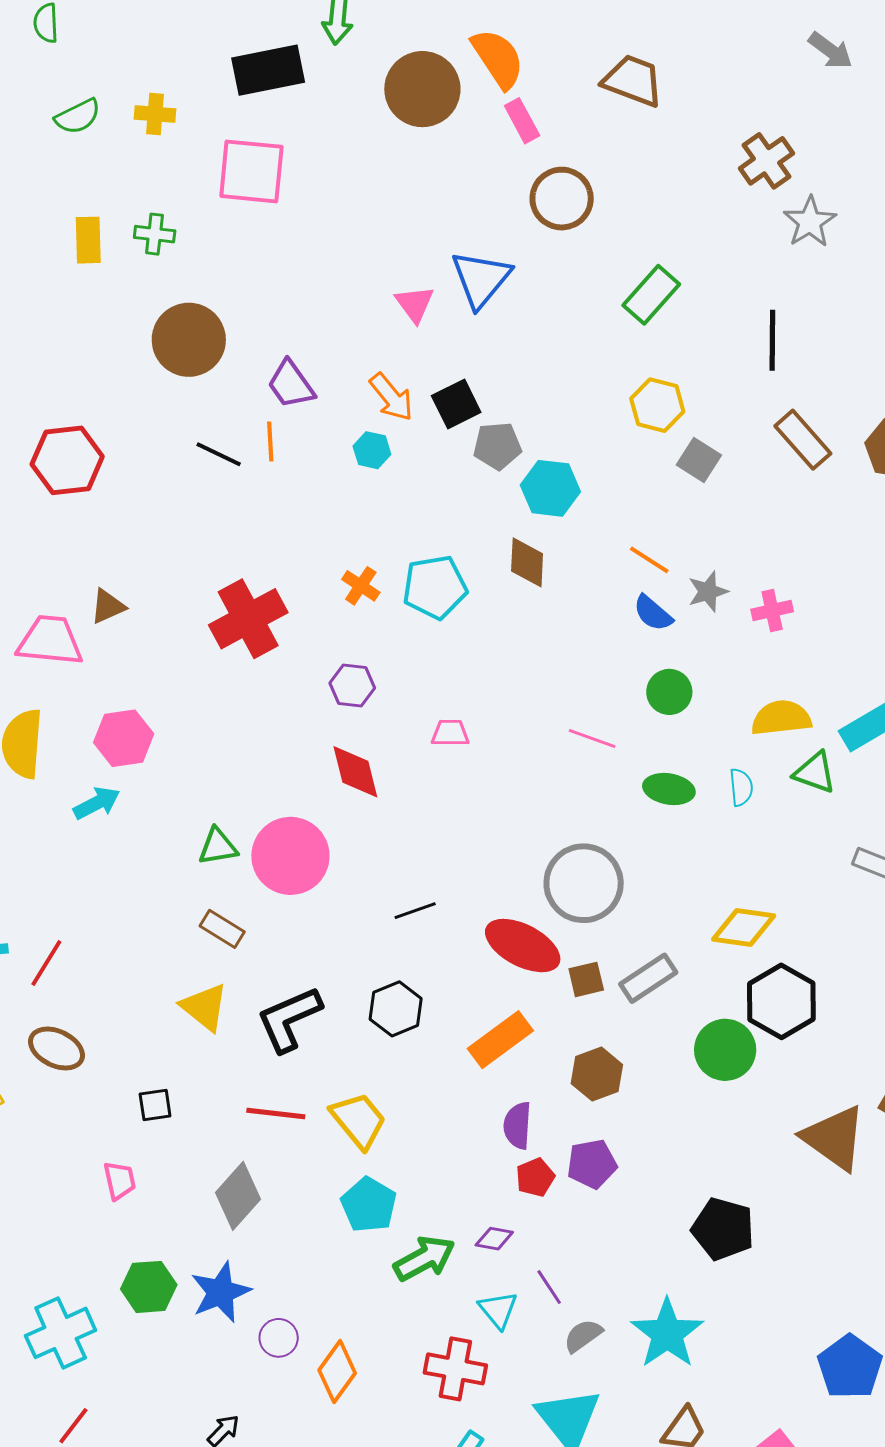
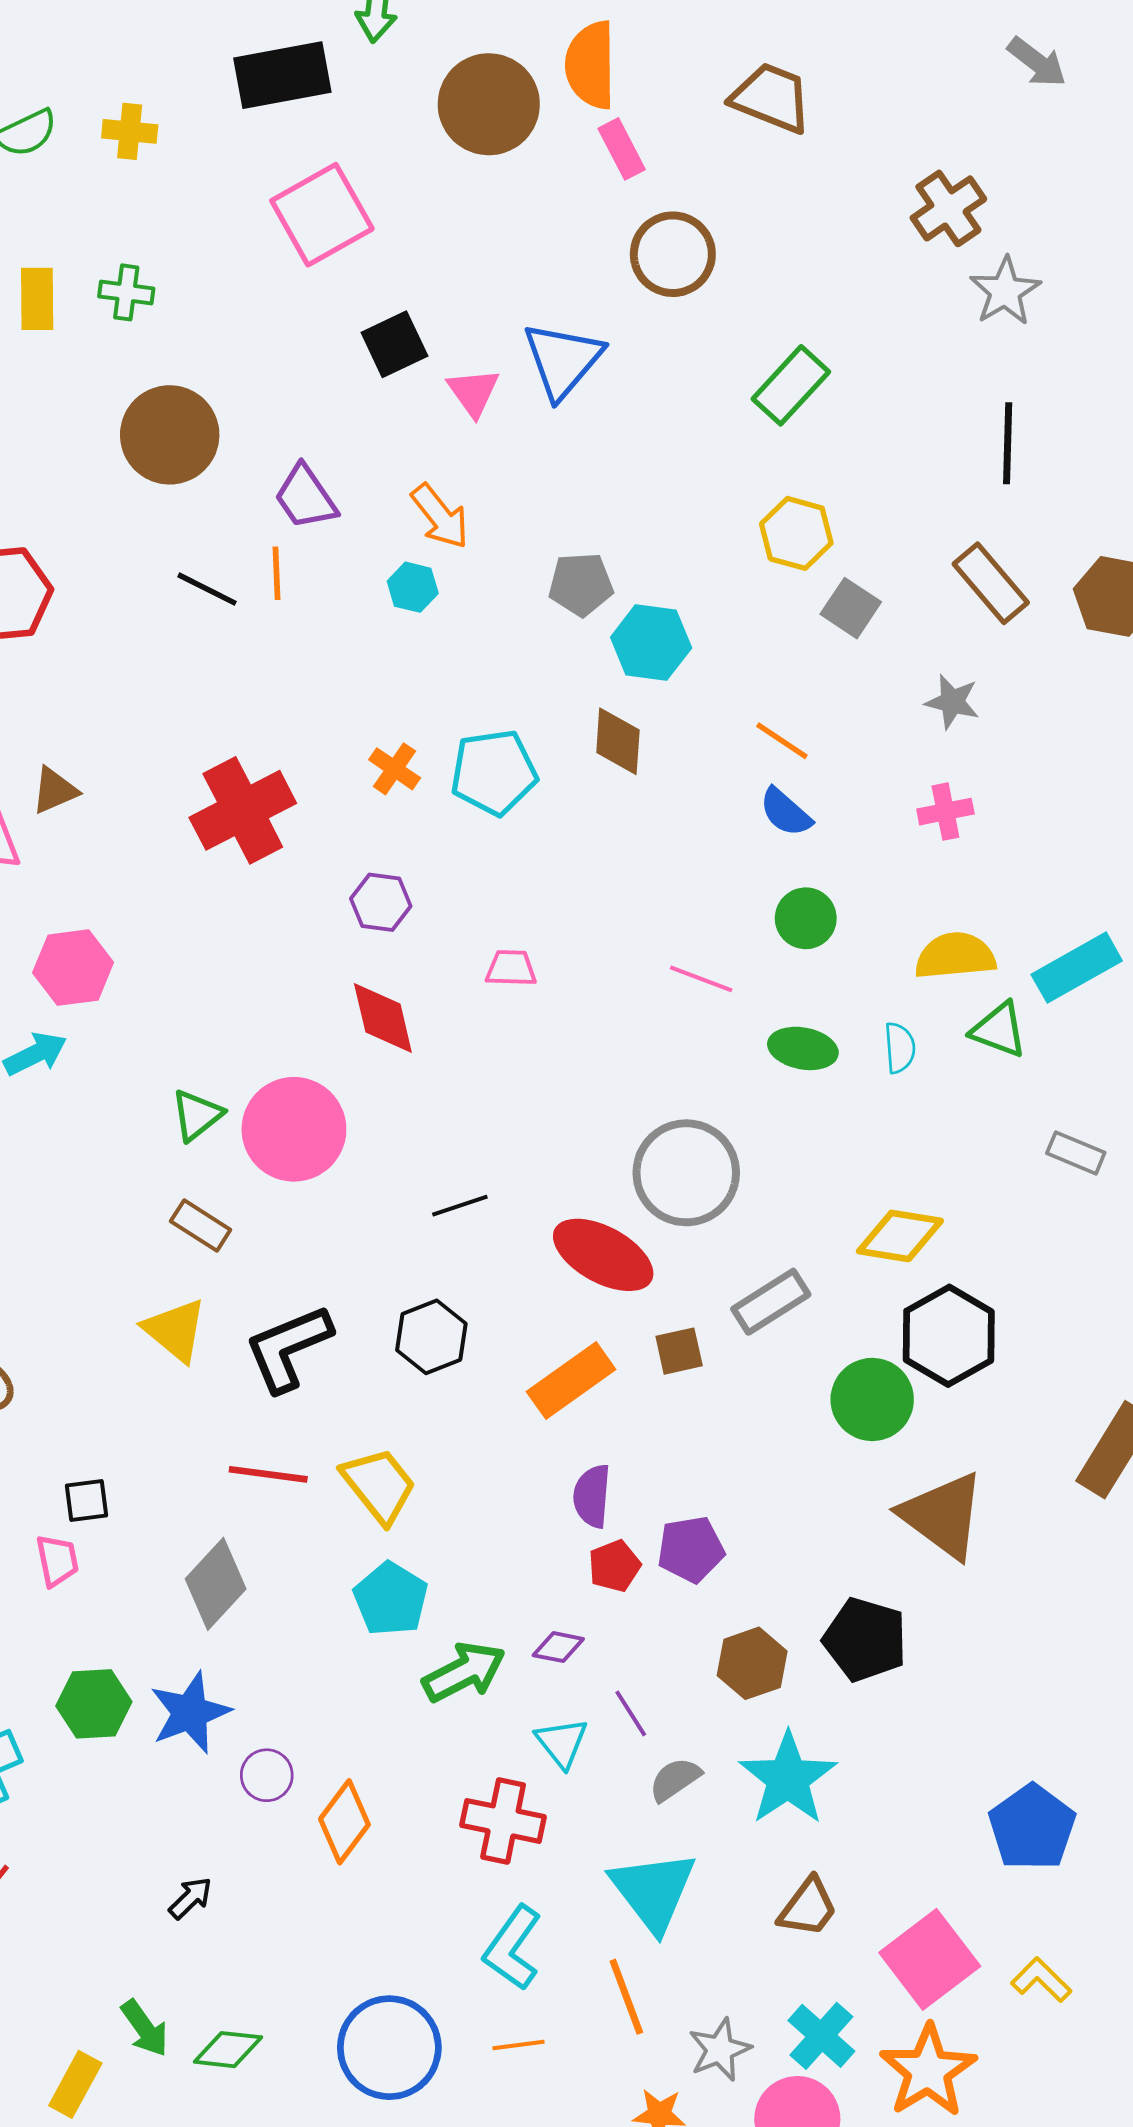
orange semicircle: (498, 58) -> (591, 65), turned -148
pink square: (251, 171) -> (322, 215), moved, turned -36
black line: (772, 340) -> (1008, 443), moved
black square: (456, 404) -> (394, 344), moved
gray star: (708, 592) -> (952, 702), moved, turned 30
green triangle: (218, 847) -> (197, 1115), turned -30
brown square: (586, 979) -> (679, 1351), moved
brown hexagon: (597, 1074) -> (752, 1663), moved
black square: (155, 1105) -> (87, 1501), moved
brown triangle: (834, 1138) -> (943, 1515), moved

